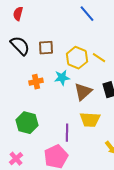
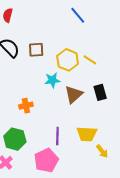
orange cross: (36, 82) -> (26, 106), moved
yellow trapezoid: (90, 120) -> (87, 134), moved
green hexagon: (27, 123) -> (15, 139), moved

